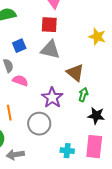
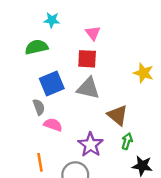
blue square: (19, 46) -> (52, 84), size x1.5

